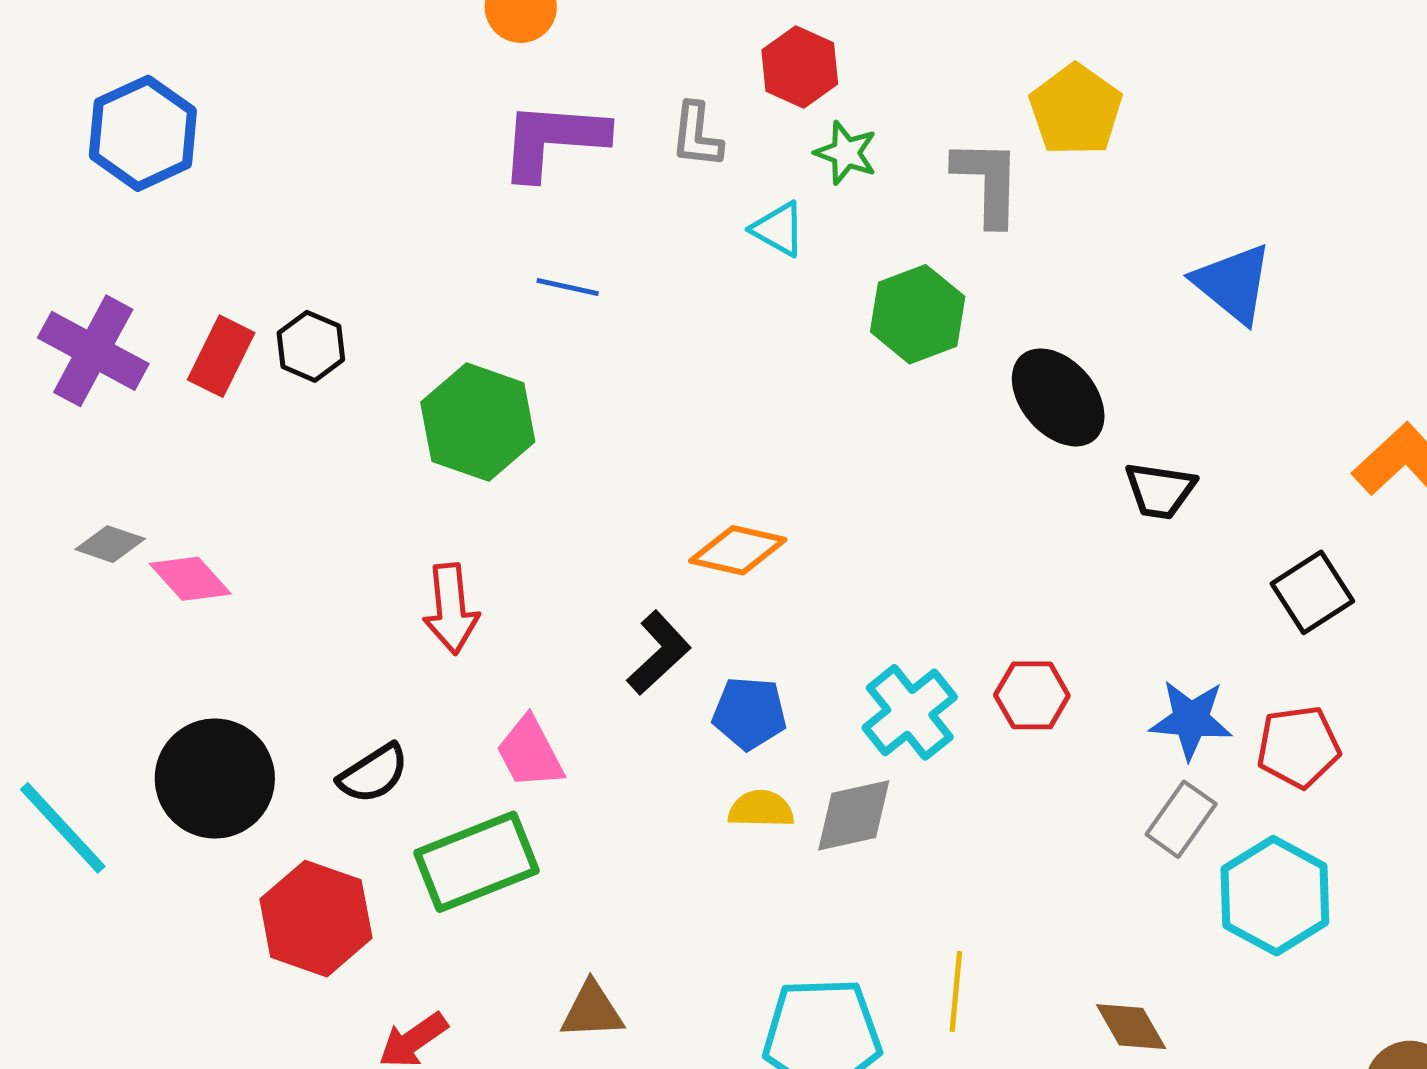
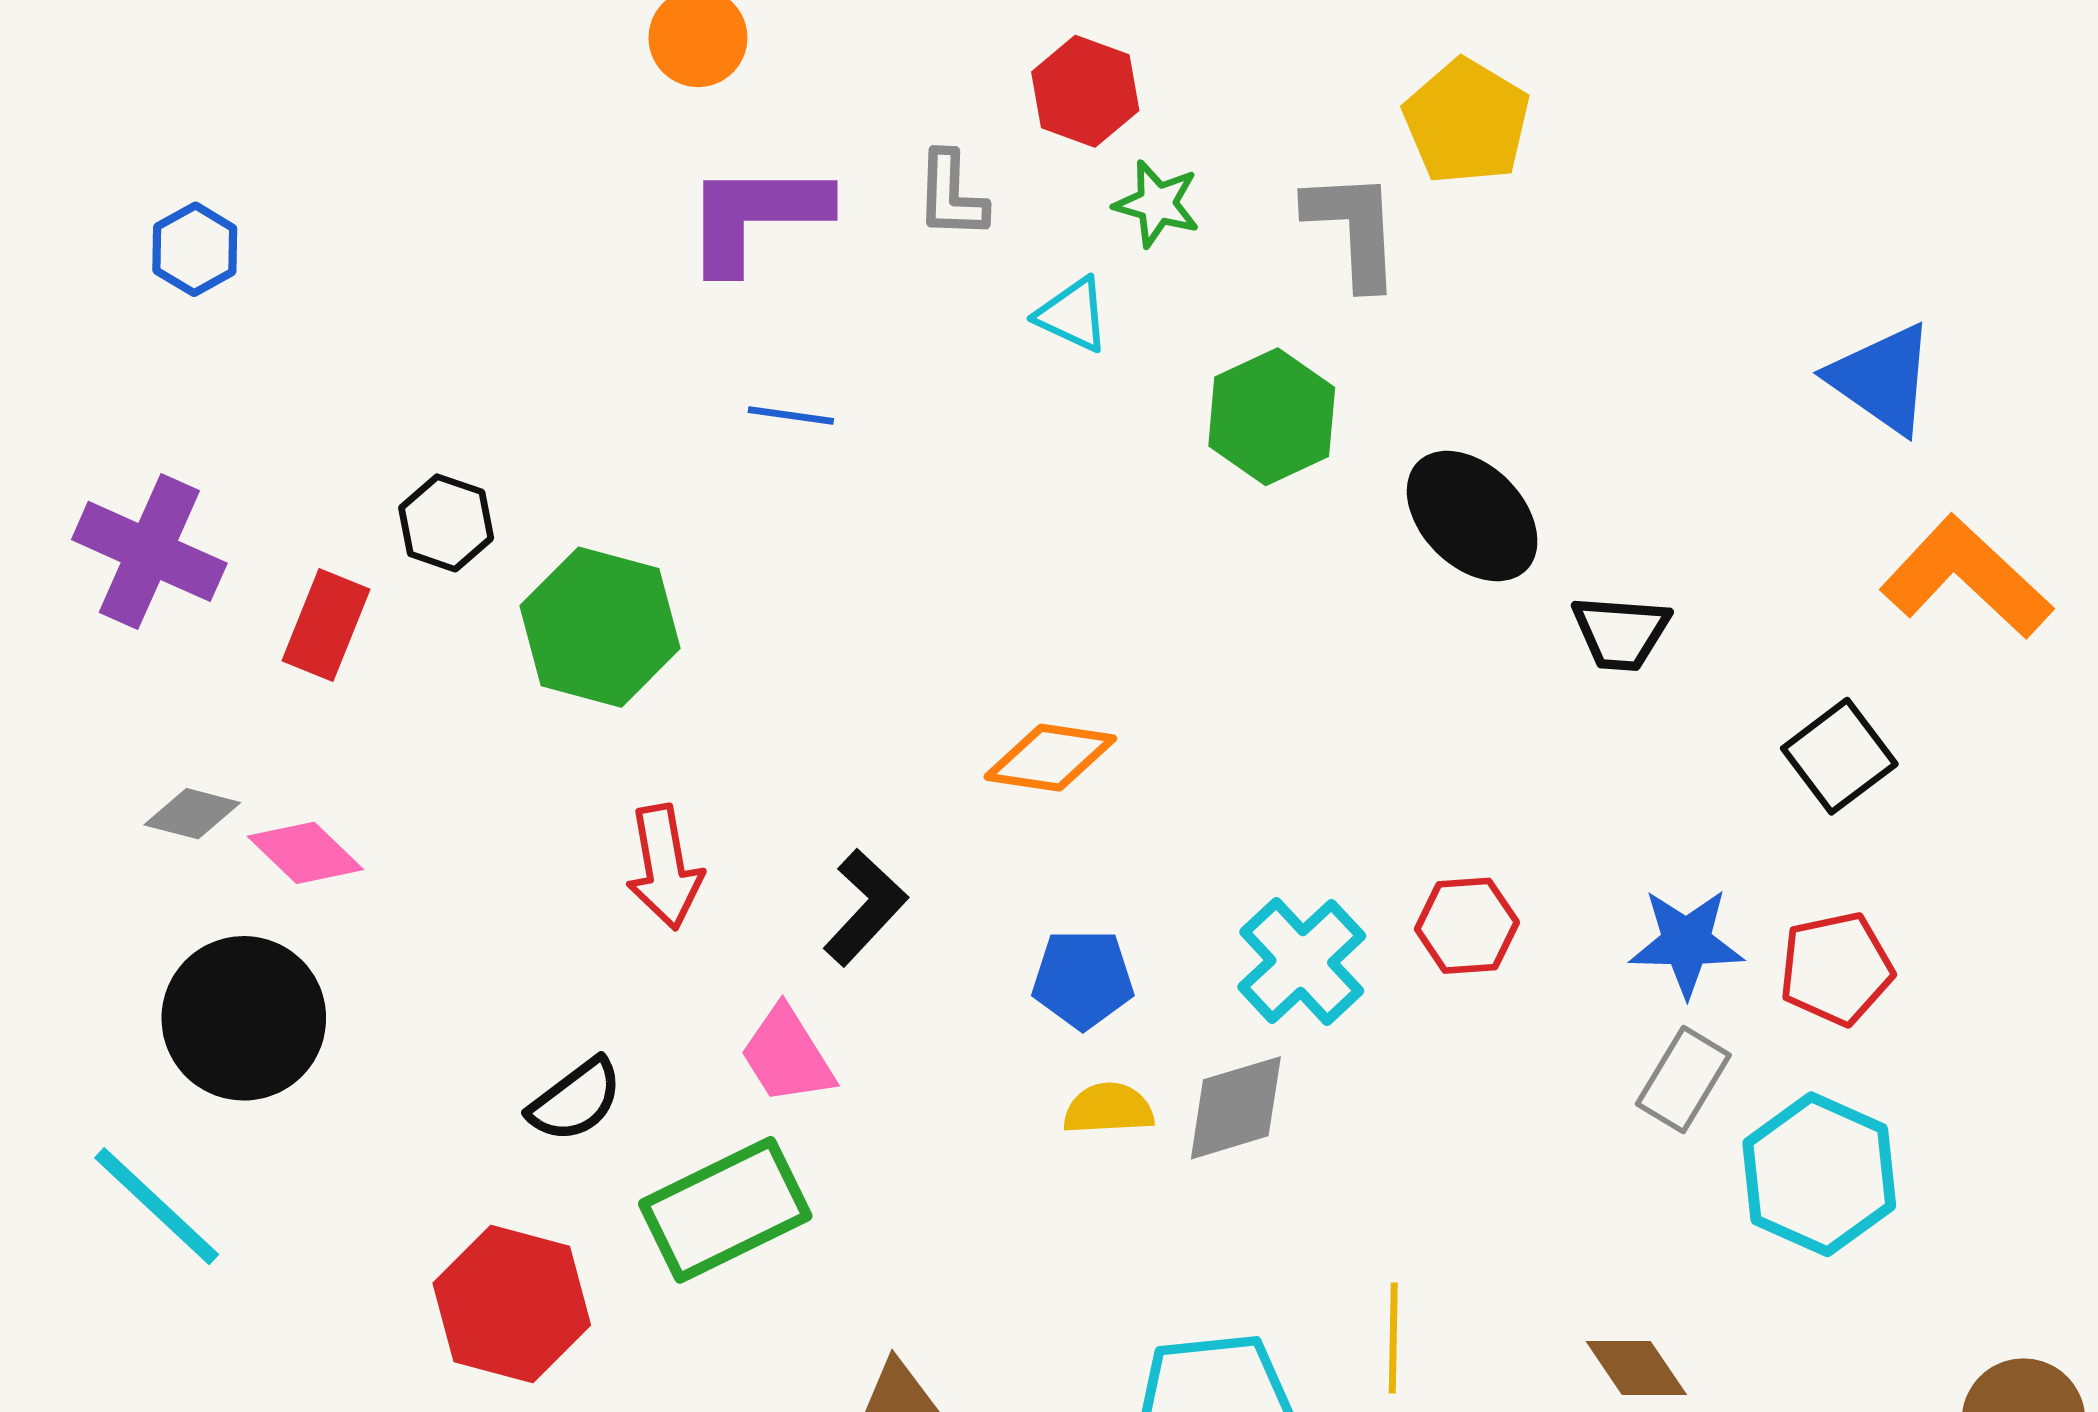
blue hexagon: (143, 133) -> (195, 249), size x0.6
blue triangle: (1233, 283) -> (1882, 379), moved
red rectangle: (221, 356) -> (326, 625), moved
green hexagon: (478, 422) -> (600, 627), moved
black L-shape: (659, 653) -> (865, 907), moved
black circle: (215, 779) -> (244, 1018), moved

